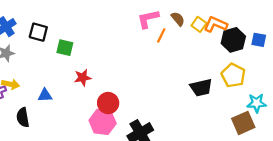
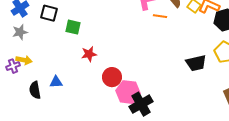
orange line: (161, 35) -> (160, 16), turned 72
blue triangle: (45, 95) -> (56, 82), moved
pink hexagon: (103, 122) -> (128, 92), moved

